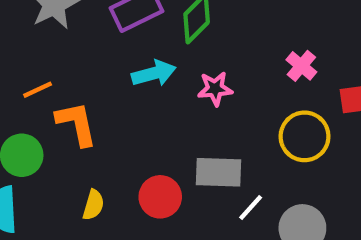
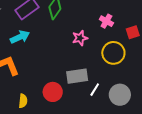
cyan arrow: (154, 73) -> (20, 37), moved
pink star: (215, 89) -> (80, 38), moved

